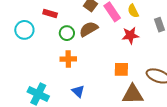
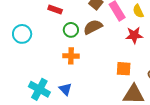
cyan circle: (24, 30) -> (22, 34), moved
blue triangle: (78, 91) -> (65, 89), moved

